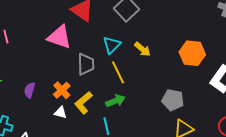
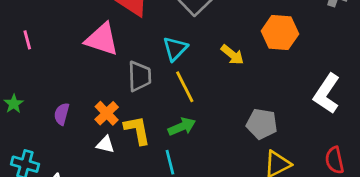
yellow arrow: (142, 49) -> (232, 55), moved
orange hexagon: (192, 53) -> (280, 33), moved
yellow L-shape: (83, 103) -> (137, 130), turned 120

